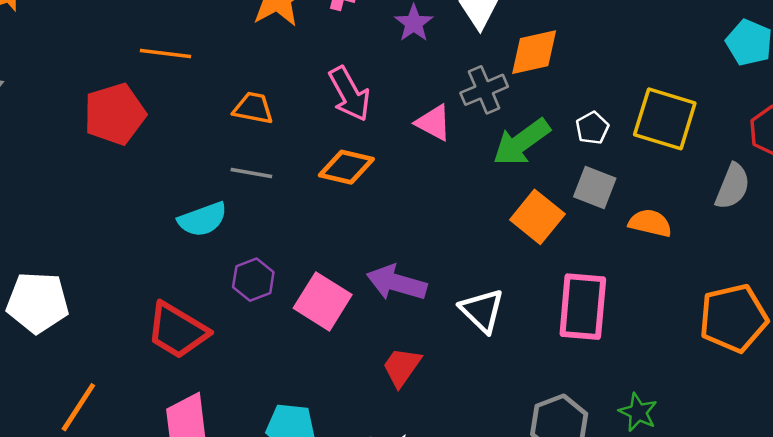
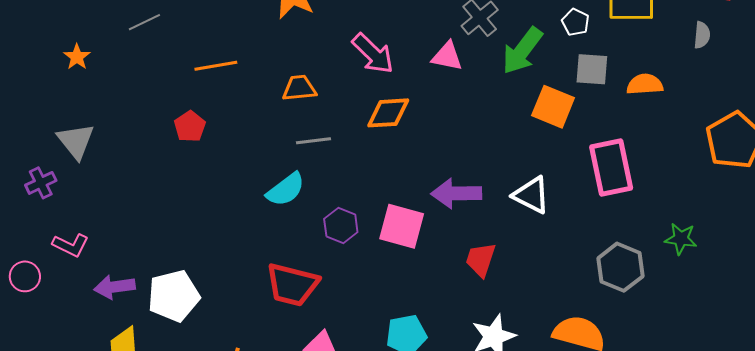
red pentagon: (115, 114) -> (190, 126), size x0.6
gray semicircle: (733, 186) -> (702, 35), size x0.7

